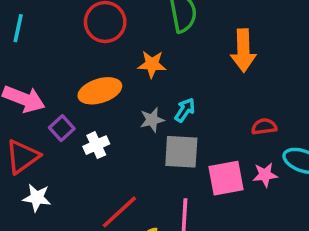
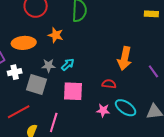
orange arrow: (243, 50) -> (125, 58), moved
gray square: (181, 152) -> (36, 84), moved
pink square: (226, 178) -> (73, 91), moved

